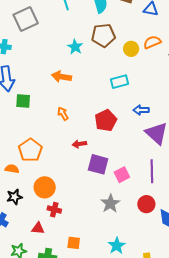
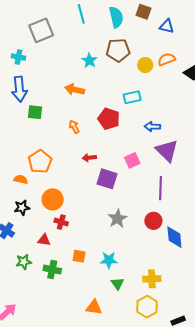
red pentagon: (106, 120) -> (109, 119), moved, turned -30
pink square: (122, 175) -> (132, 160), moved
cyan star: (117, 246) -> (109, 260), moved, turned 30

